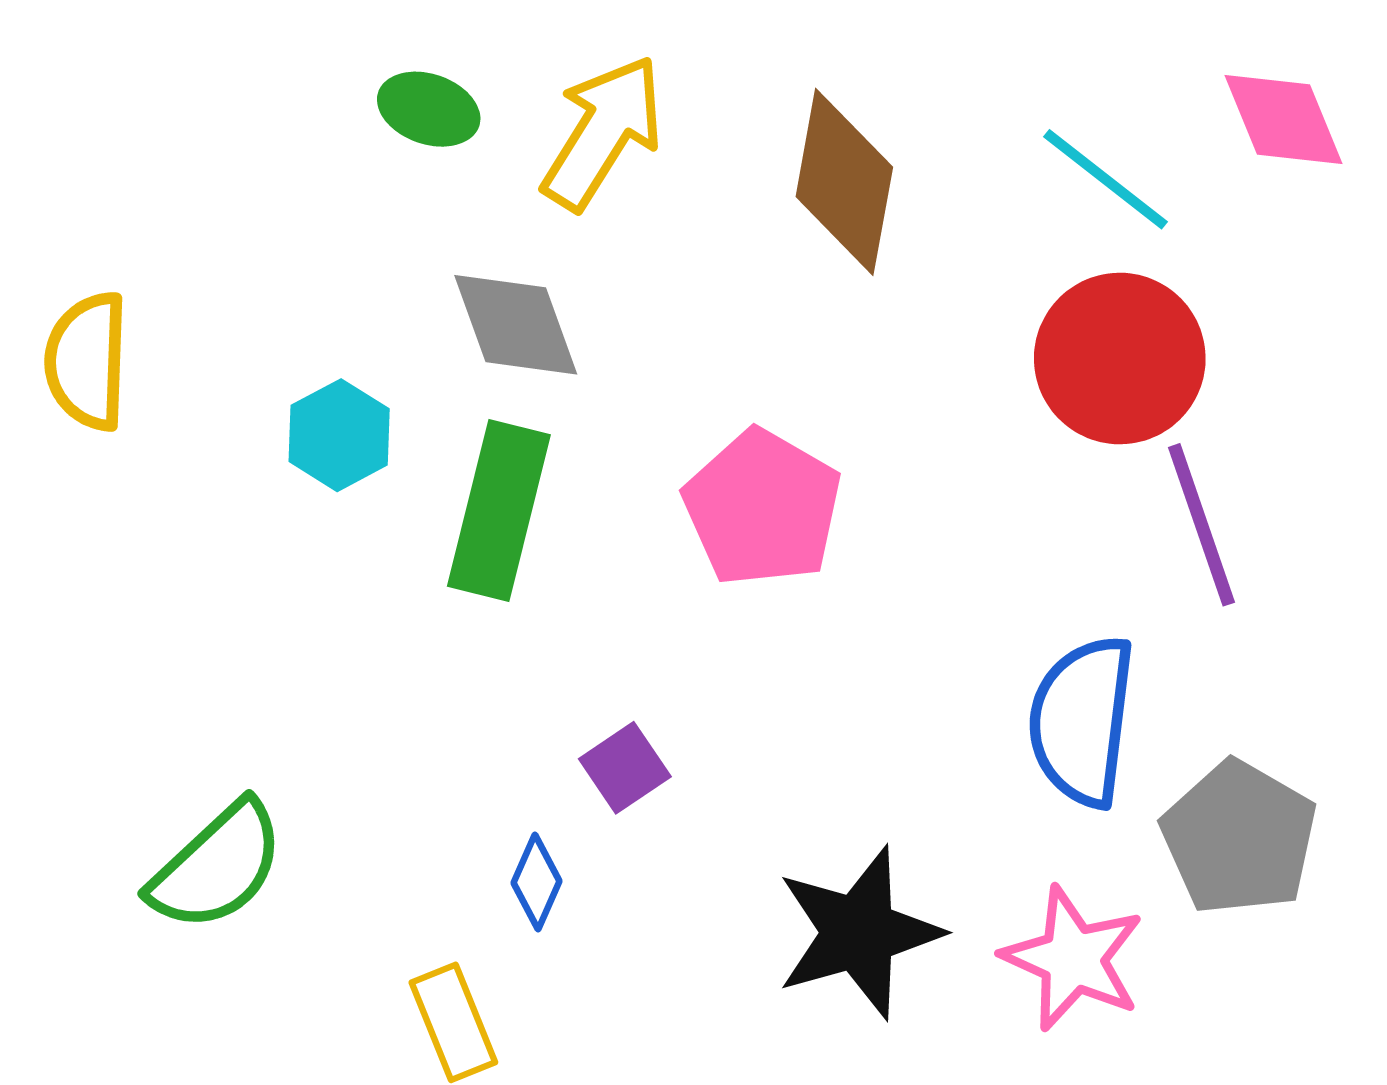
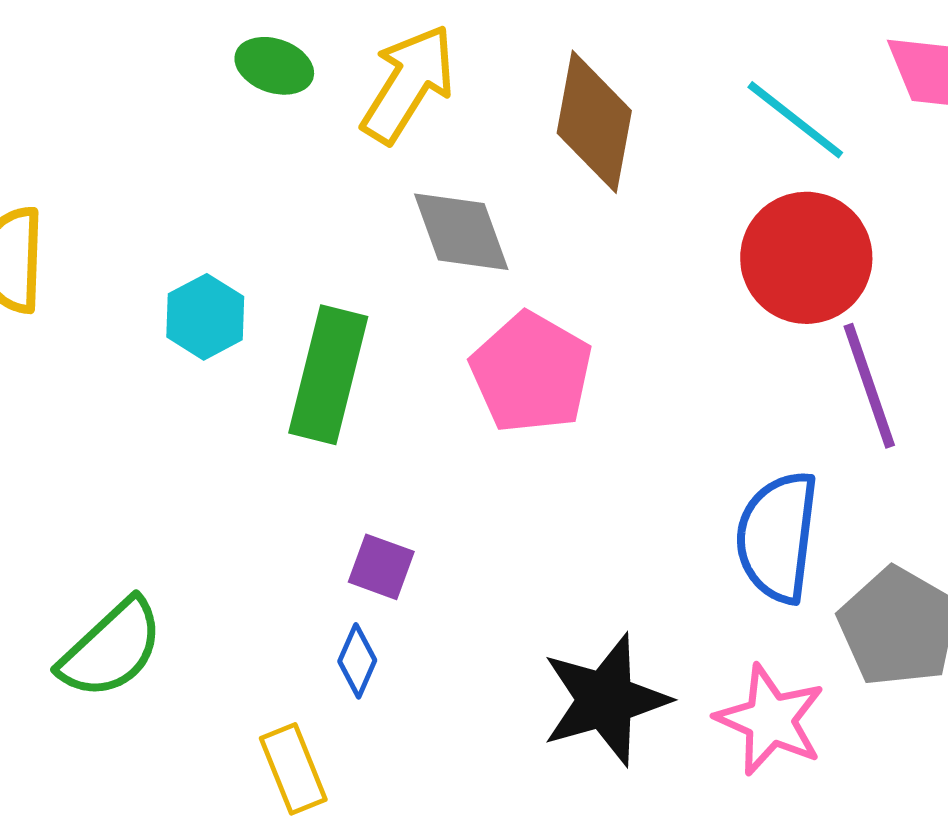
gray diamond: (516, 325) -> (461, 232), moved
purple square: (625, 768) -> (381, 567), moved, turned -36

